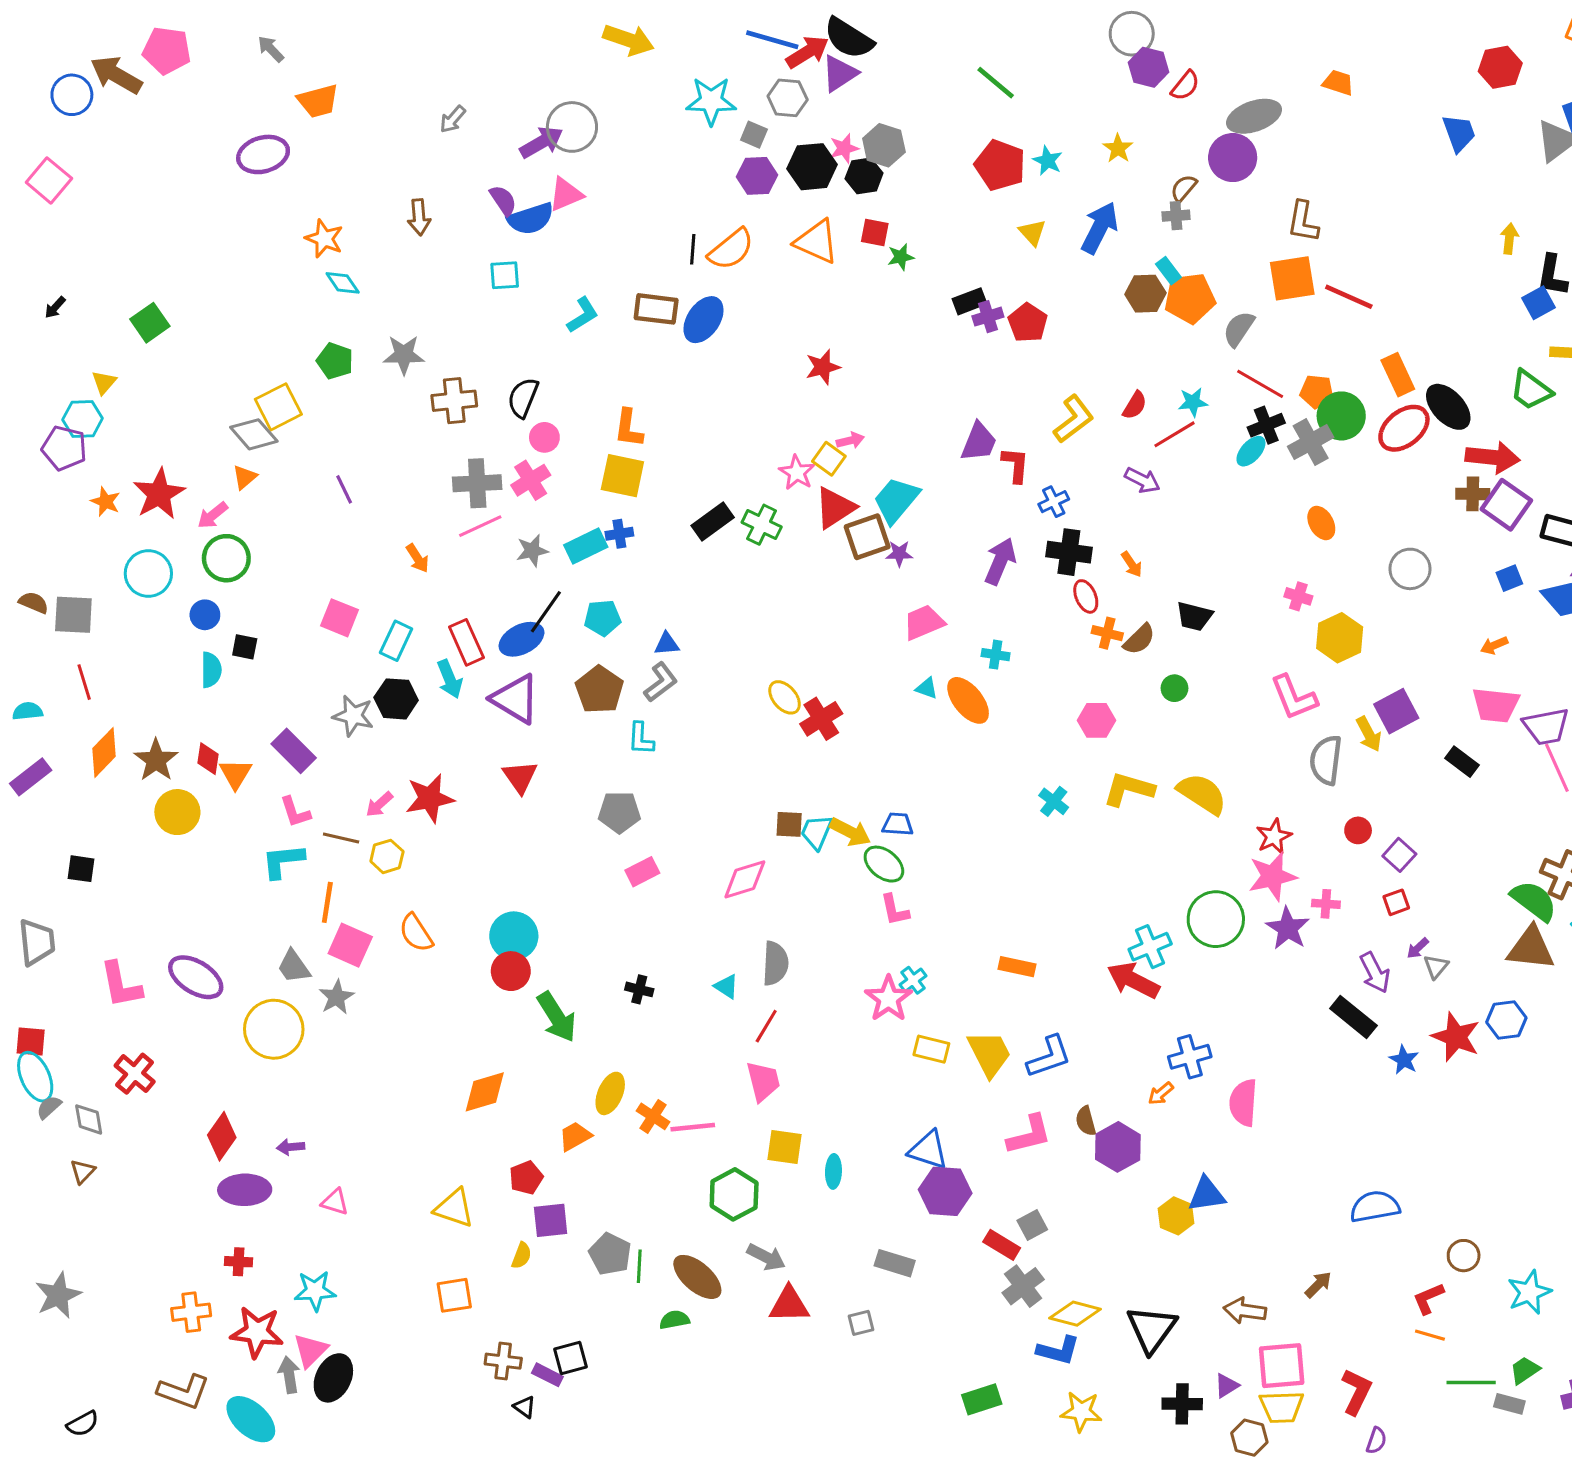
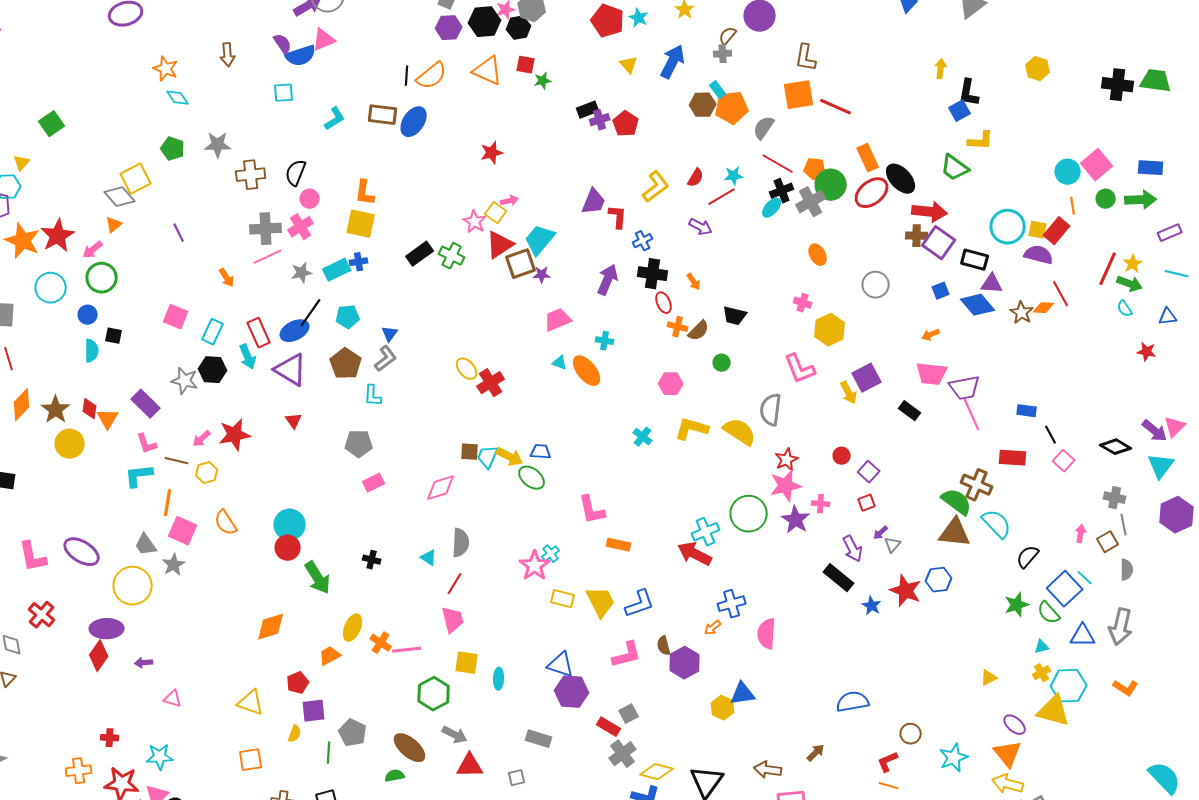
orange star: (106, 502) -> (23, 241), size x1.8
blue triangle: (667, 644) -> (390, 334), turned -48
gray semicircle: (1326, 760) -> (771, 410), moved
red triangle: (520, 777) -> (294, 421), size x0.7
pink L-shape: (895, 910) -> (592, 510), moved, size x1.4
purple ellipse: (245, 1190) -> (107, 629), moved
green line: (639, 1266) -> (329, 753), moved

